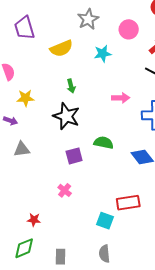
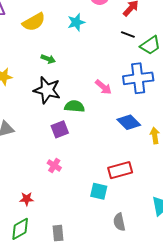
green arrow: (71, 86) -> (48, 59), turned -48
pink arrow: (121, 98) -> (103, 87), moved, turned 48
green semicircle: (104, 143) -> (75, 106), moved
gray semicircle: (104, 254) -> (119, 222), moved

